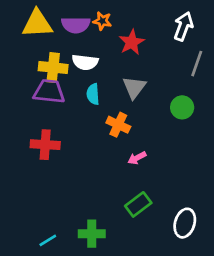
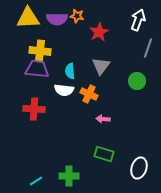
white semicircle: (85, 62) -> (64, 90), moved
pink arrow: (137, 158) -> (103, 119), turned 32
green rectangle: (138, 204) -> (104, 154), turned 54

